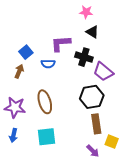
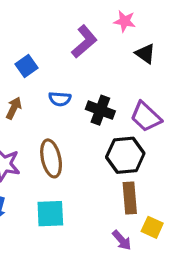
black triangle: (92, 32) -> (145, 54), moved
purple L-shape: (61, 43) -> (84, 42), moved, turned 140
blue square: (26, 52) -> (27, 66), moved
black cross: (84, 57) -> (100, 110), moved

